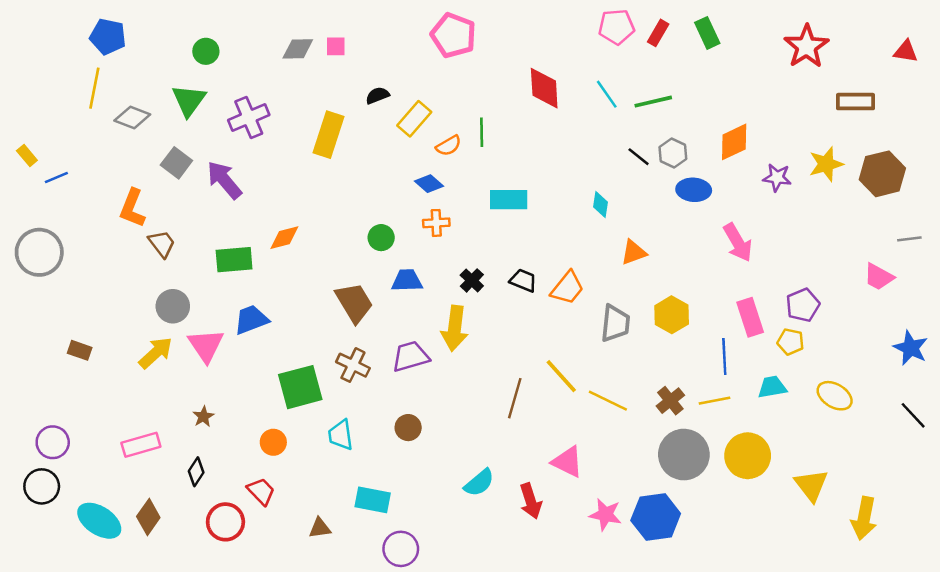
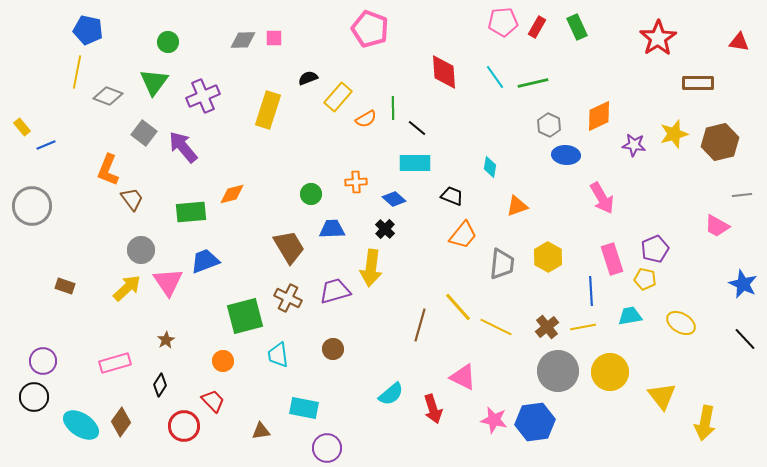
black line: (639, 157) -> (417, 128), moved
blue diamond: (429, 184) -> (394, 199), moved
black trapezoid: (523, 280) -> (452, 196), moved

